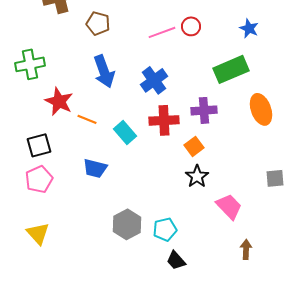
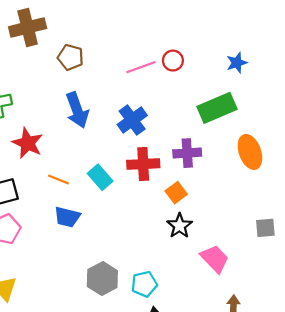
blue star: (249, 28) -> (237, 63), turned 30
orange line: (87, 119) -> (58, 179), moved

